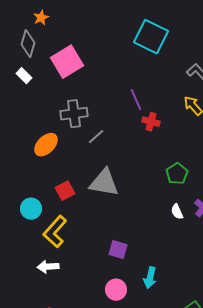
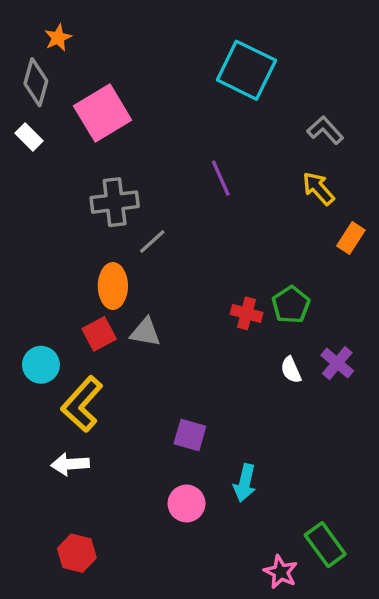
red cross: (151, 122) -> (246, 313), moved
orange ellipse: (46, 145) -> (113, 286), moved, turned -45
gray triangle: (104, 183) -> (145, 332), moved, size x0.6

